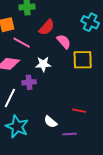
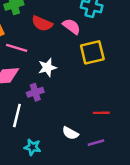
red semicircle: (47, 27) -> (42, 23), turned 84
pink semicircle: (64, 41) -> (72, 26), moved
cyan star: (17, 127) -> (32, 147), size x0.6

